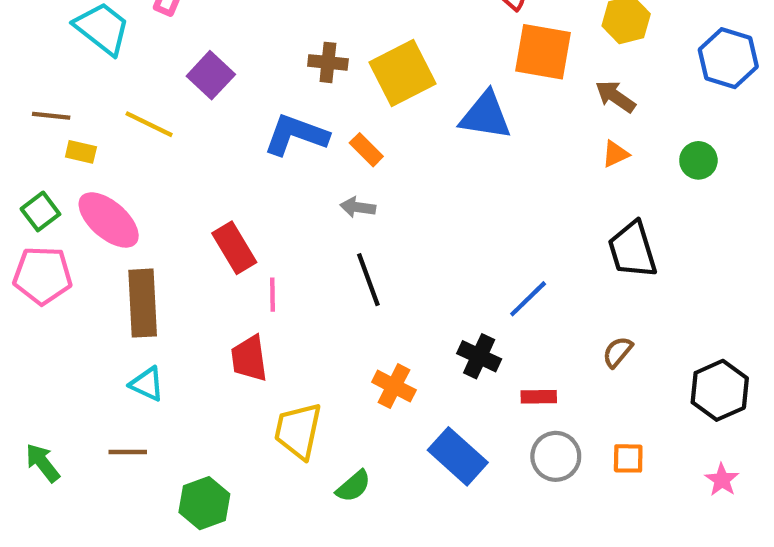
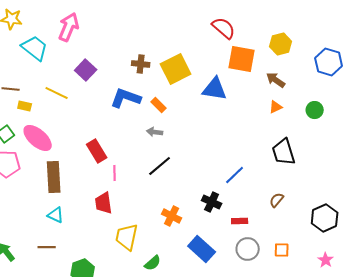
black line: (368, 280) -> (160, 166), turned 70

